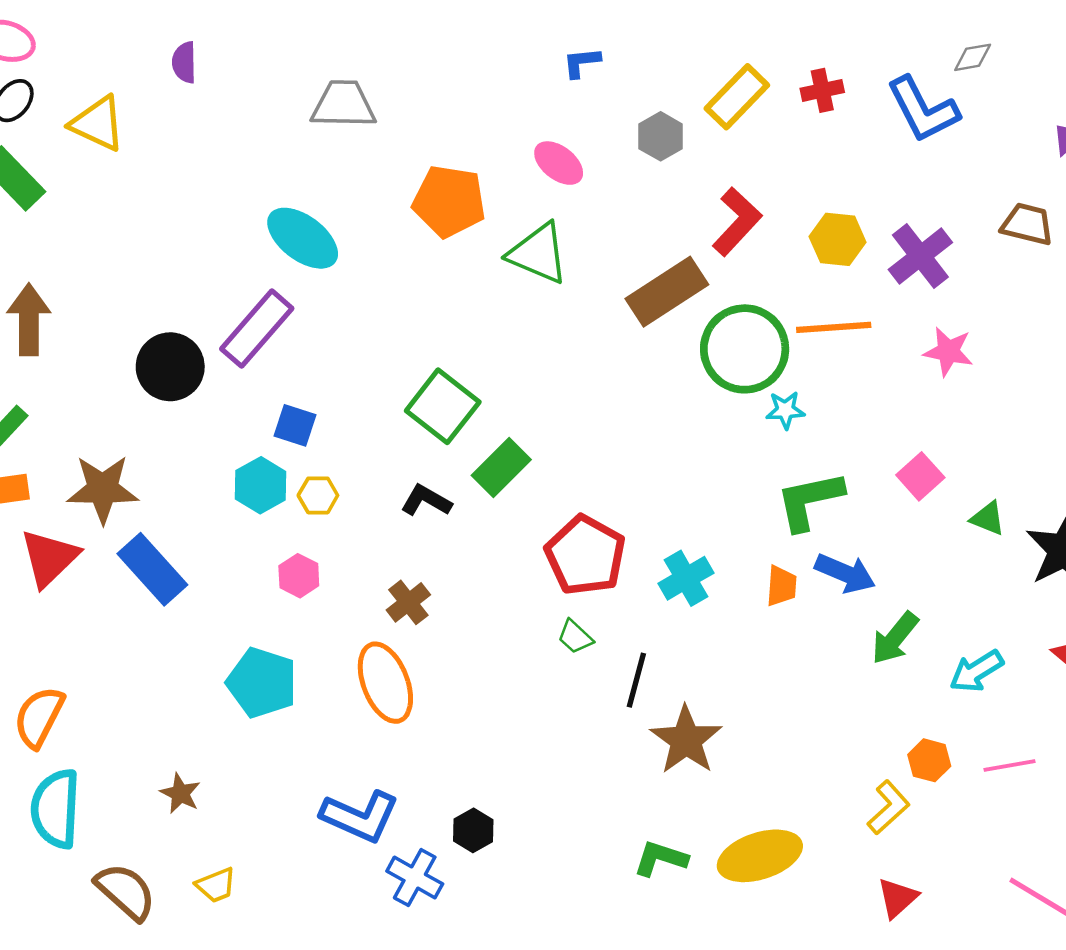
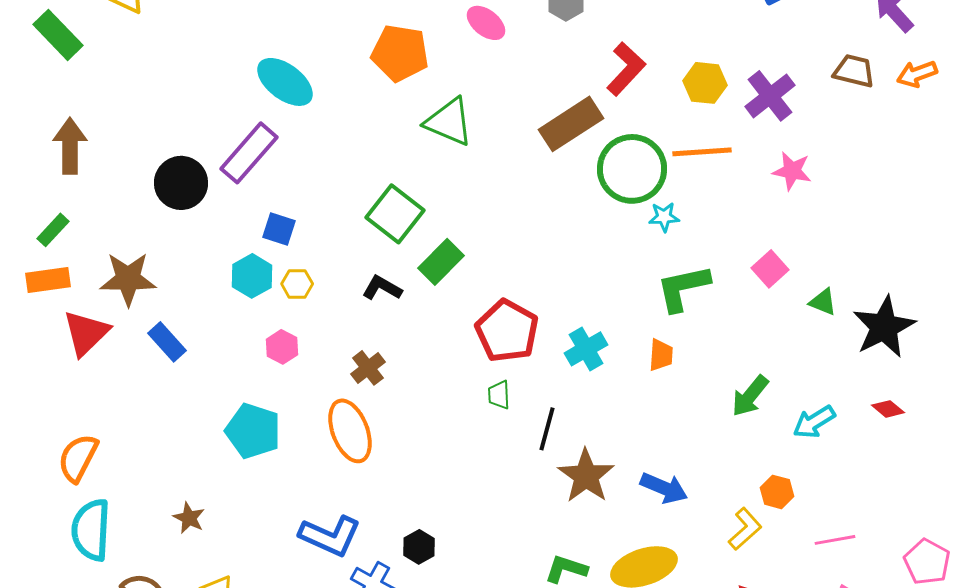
green triangle: (538, 253) -> (449, 122), moved
blue rectangle: (152, 569) -> (167, 342), size x0.7
blue arrow: (845, 573) -> (664, 488), moved
green trapezoid: (575, 637) -> (499, 395), turned 44
pink line: (1009, 765) -> (835, 540), moved

